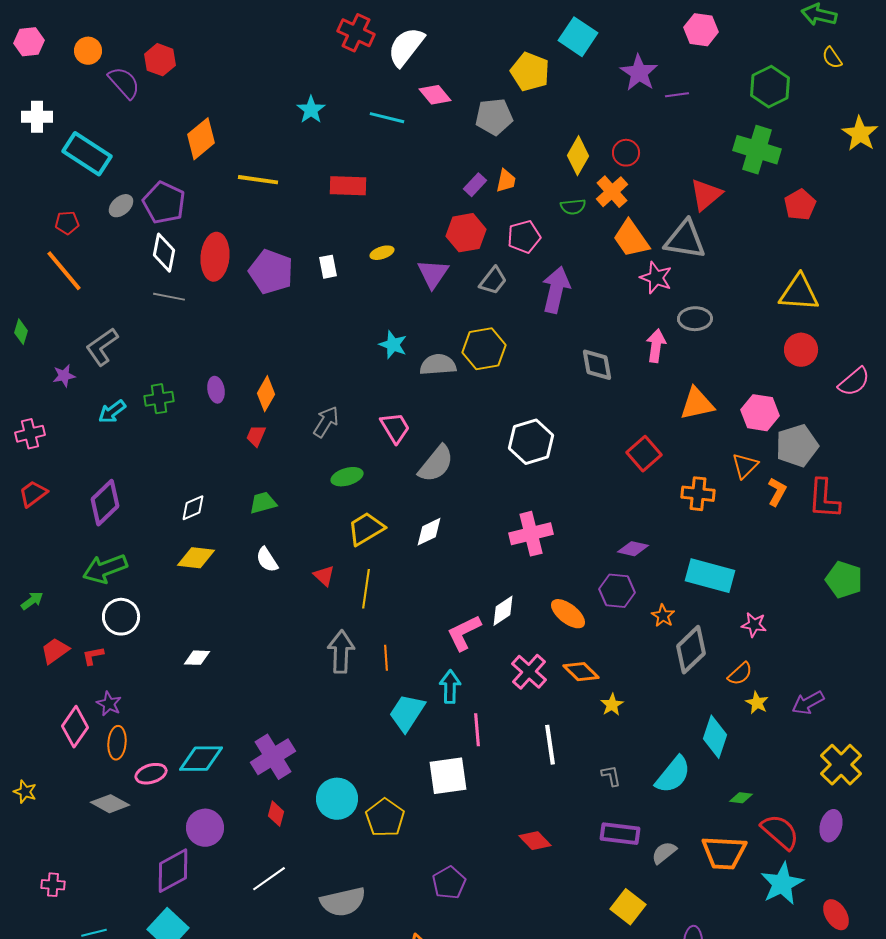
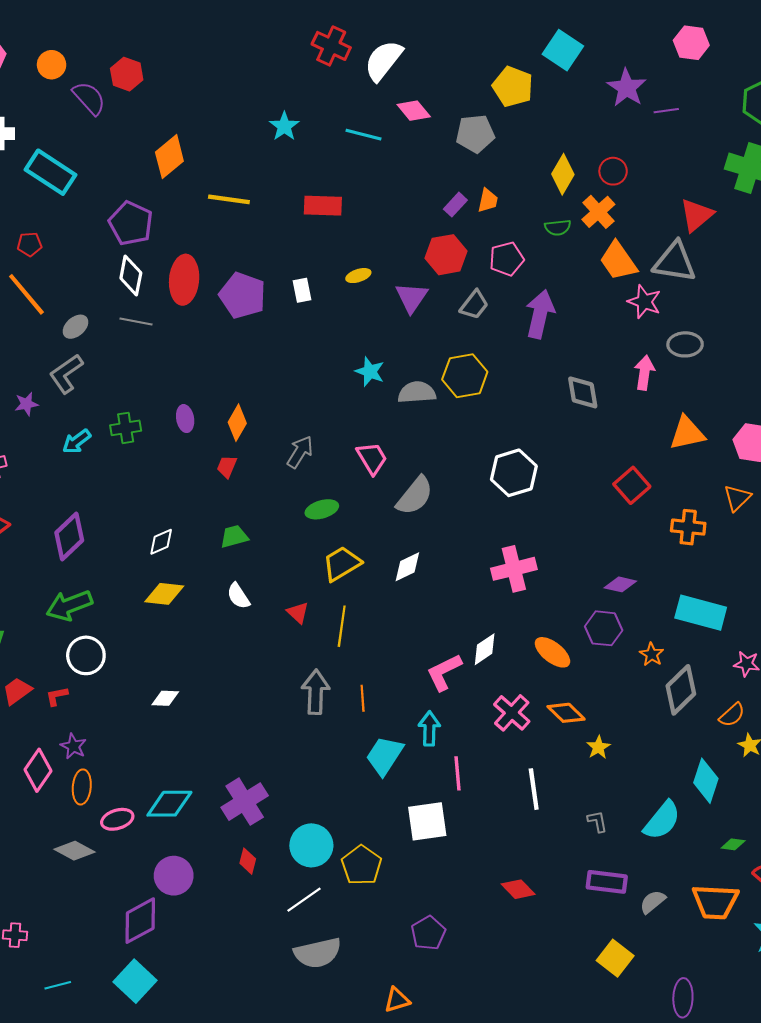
gray ellipse: (121, 206) -> (76, 327), moved
white line: (269, 879) -> (304, 900), moved

